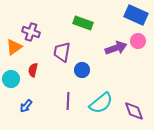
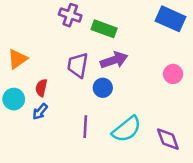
purple cross: (31, 32) -> (70, 15), moved
pink circle: (138, 41) -> (173, 74), moved
purple arrow: (116, 48) -> (114, 60), moved
blue arrow: (26, 106) -> (40, 112), moved

